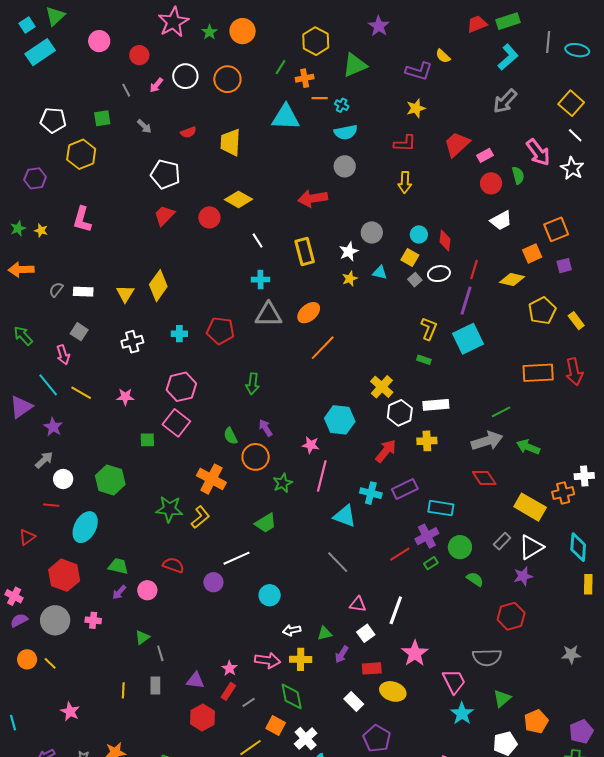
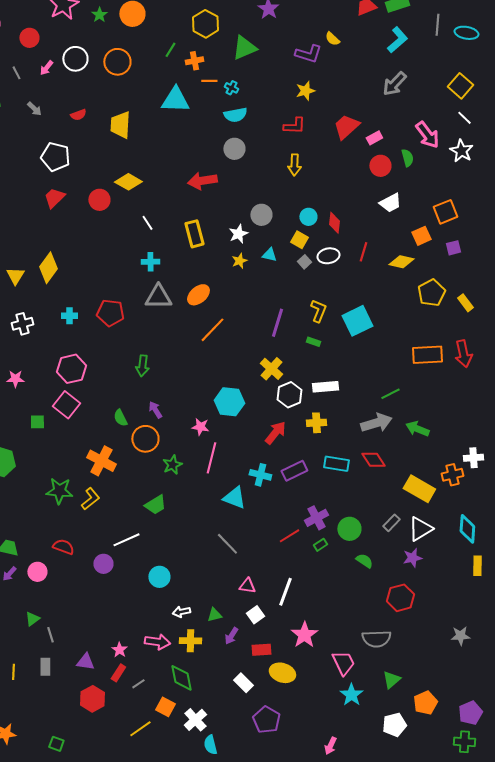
purple line: (466, 301) -> (277, 323), moved
cyan rectangle: (441, 508) -> (336, 464), moved

